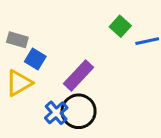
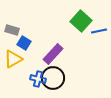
green square: (120, 26) -> (81, 21), size x1.5
blue cross: (56, 113) -> (38, 79), turned -35

